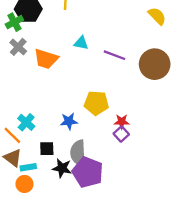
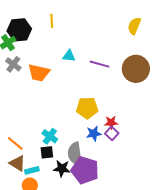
yellow semicircle: (157, 16) -> (134, 26), turned -108
blue star: (69, 121) -> (94, 134), moved
cyan cross: (26, 122) -> (50, 136), moved

